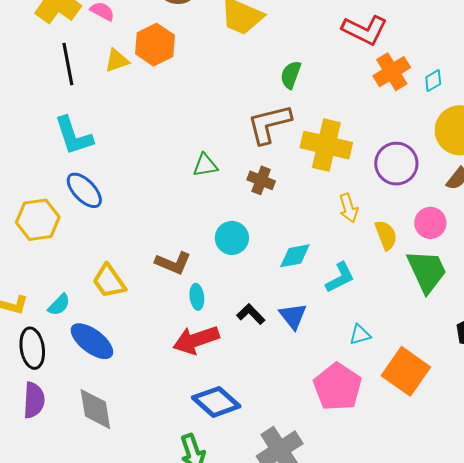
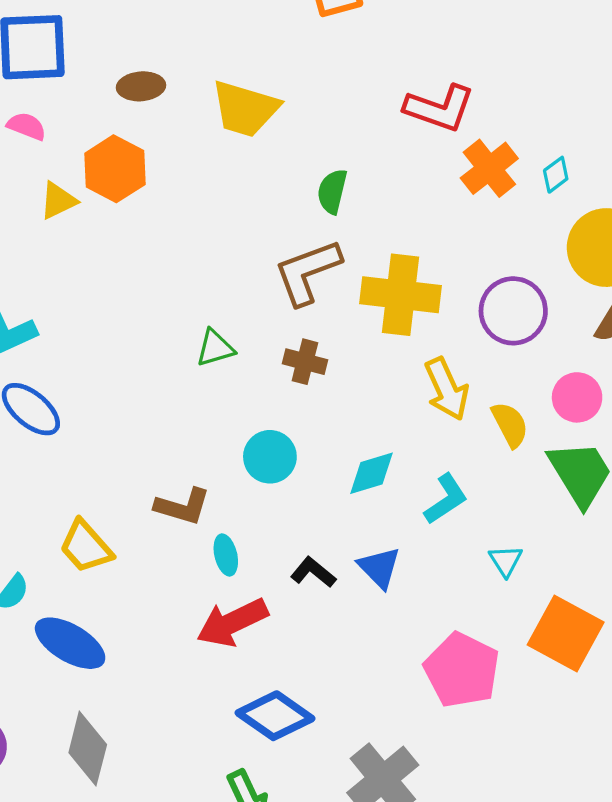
yellow arrow: (349, 208) -> (447, 389), size x1.4
cyan triangle: (360, 335) -> (506, 561), moved, turned -40
gray diamond: (95, 409) -> (88, 749), turned 30

